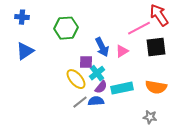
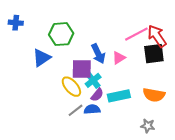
red arrow: (159, 15) -> (157, 36), moved
blue triangle: (25, 51) -> (42, 58), moved
purple square: (86, 62) -> (82, 69), size x1.5

